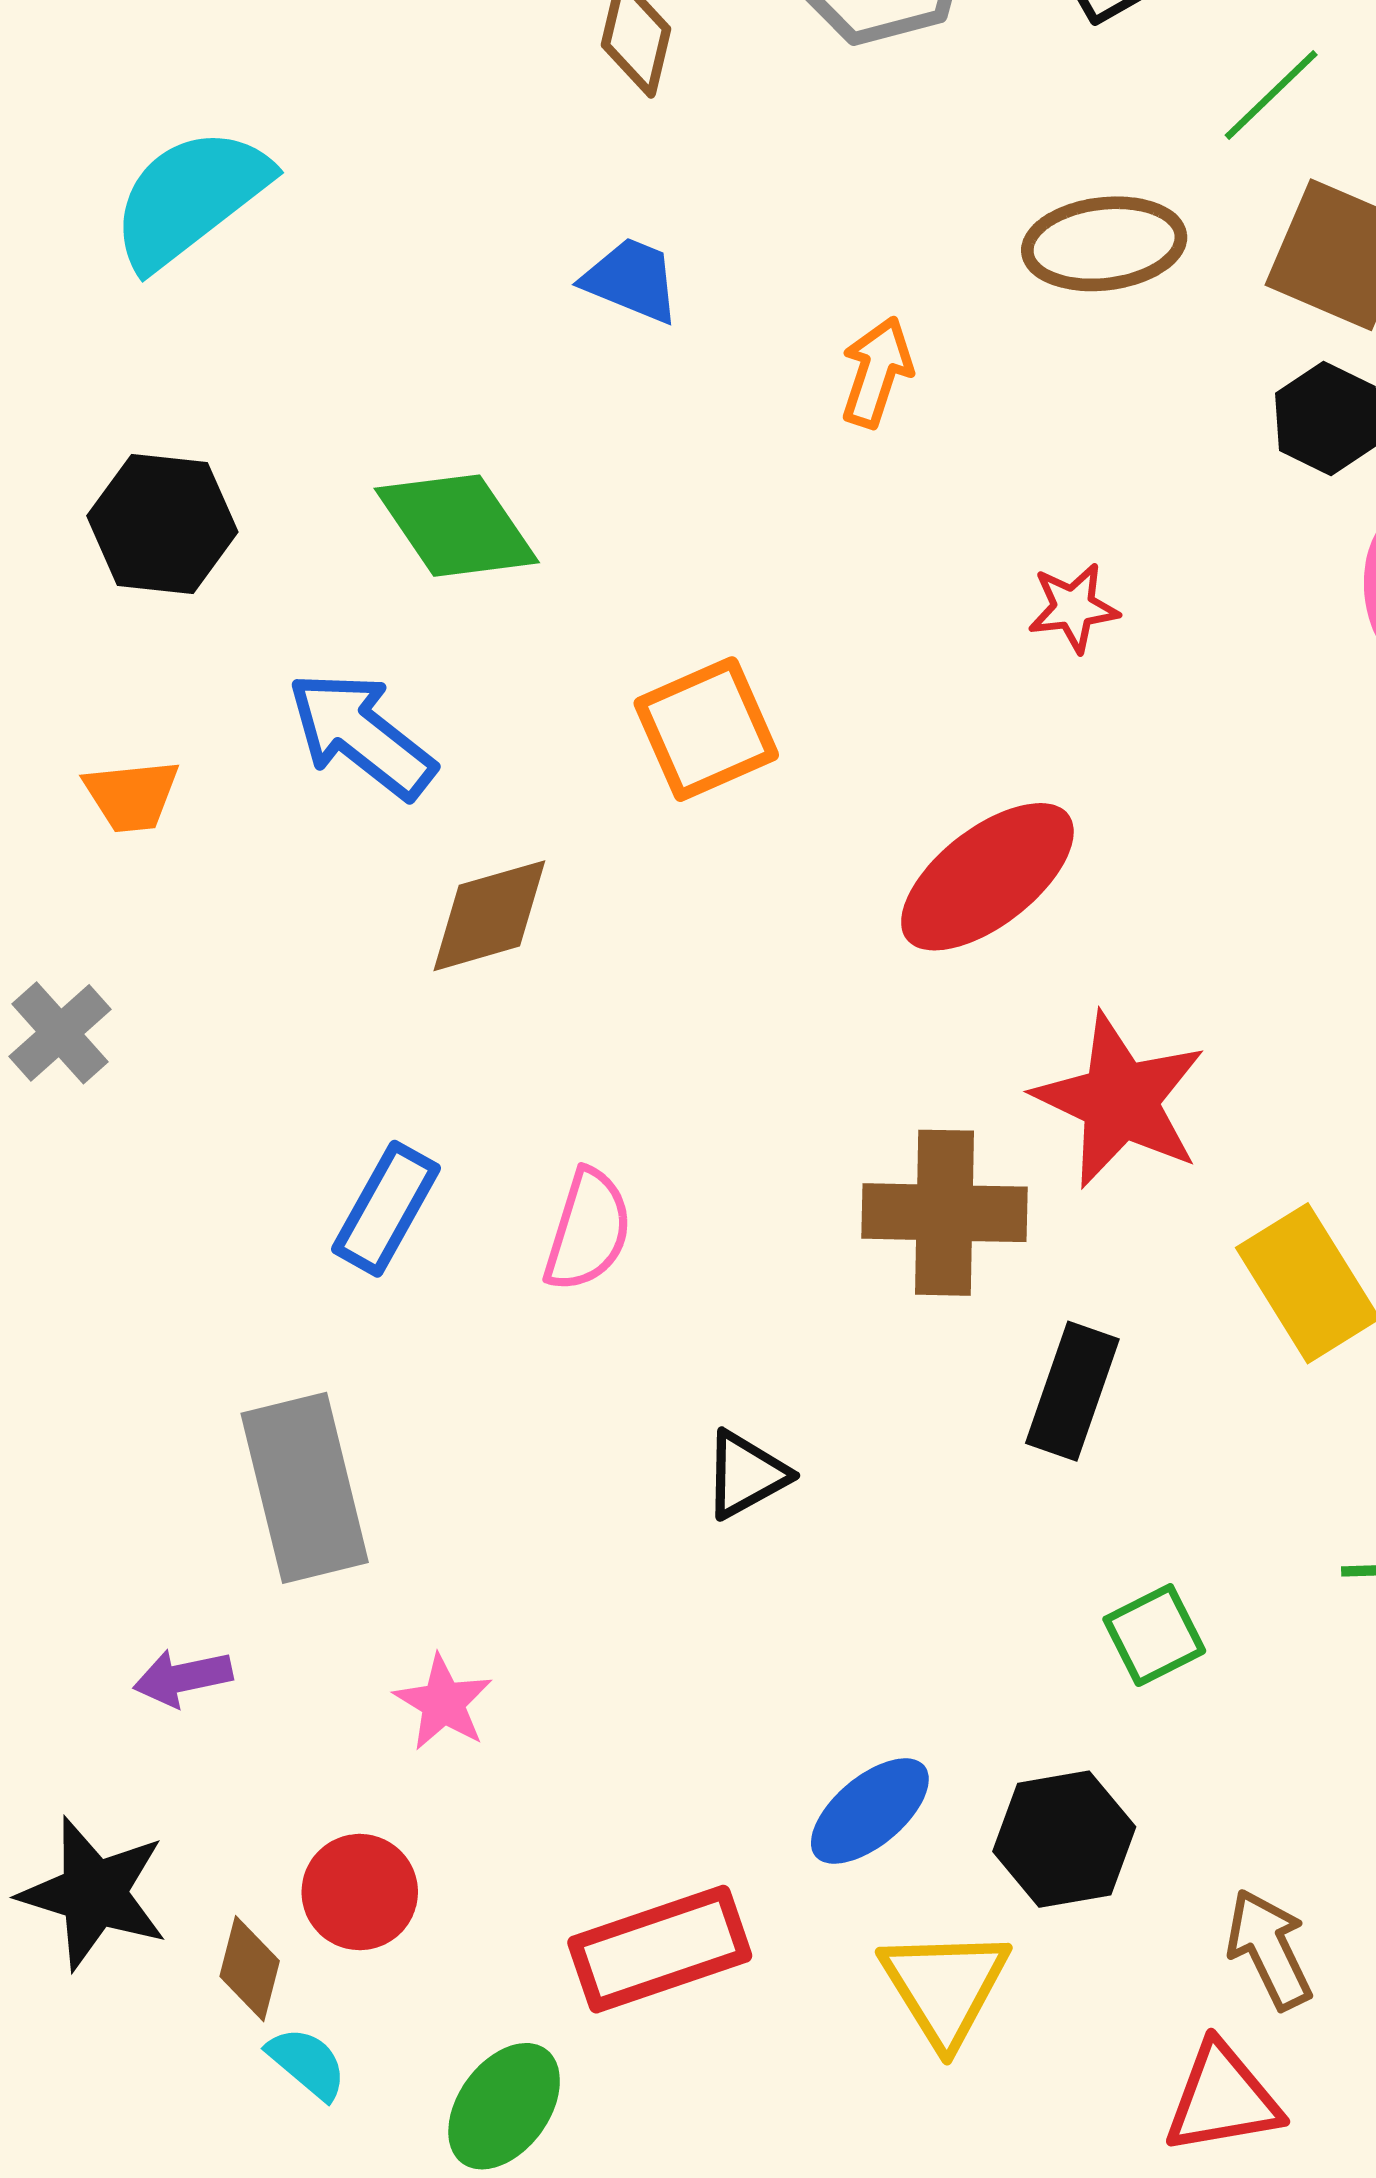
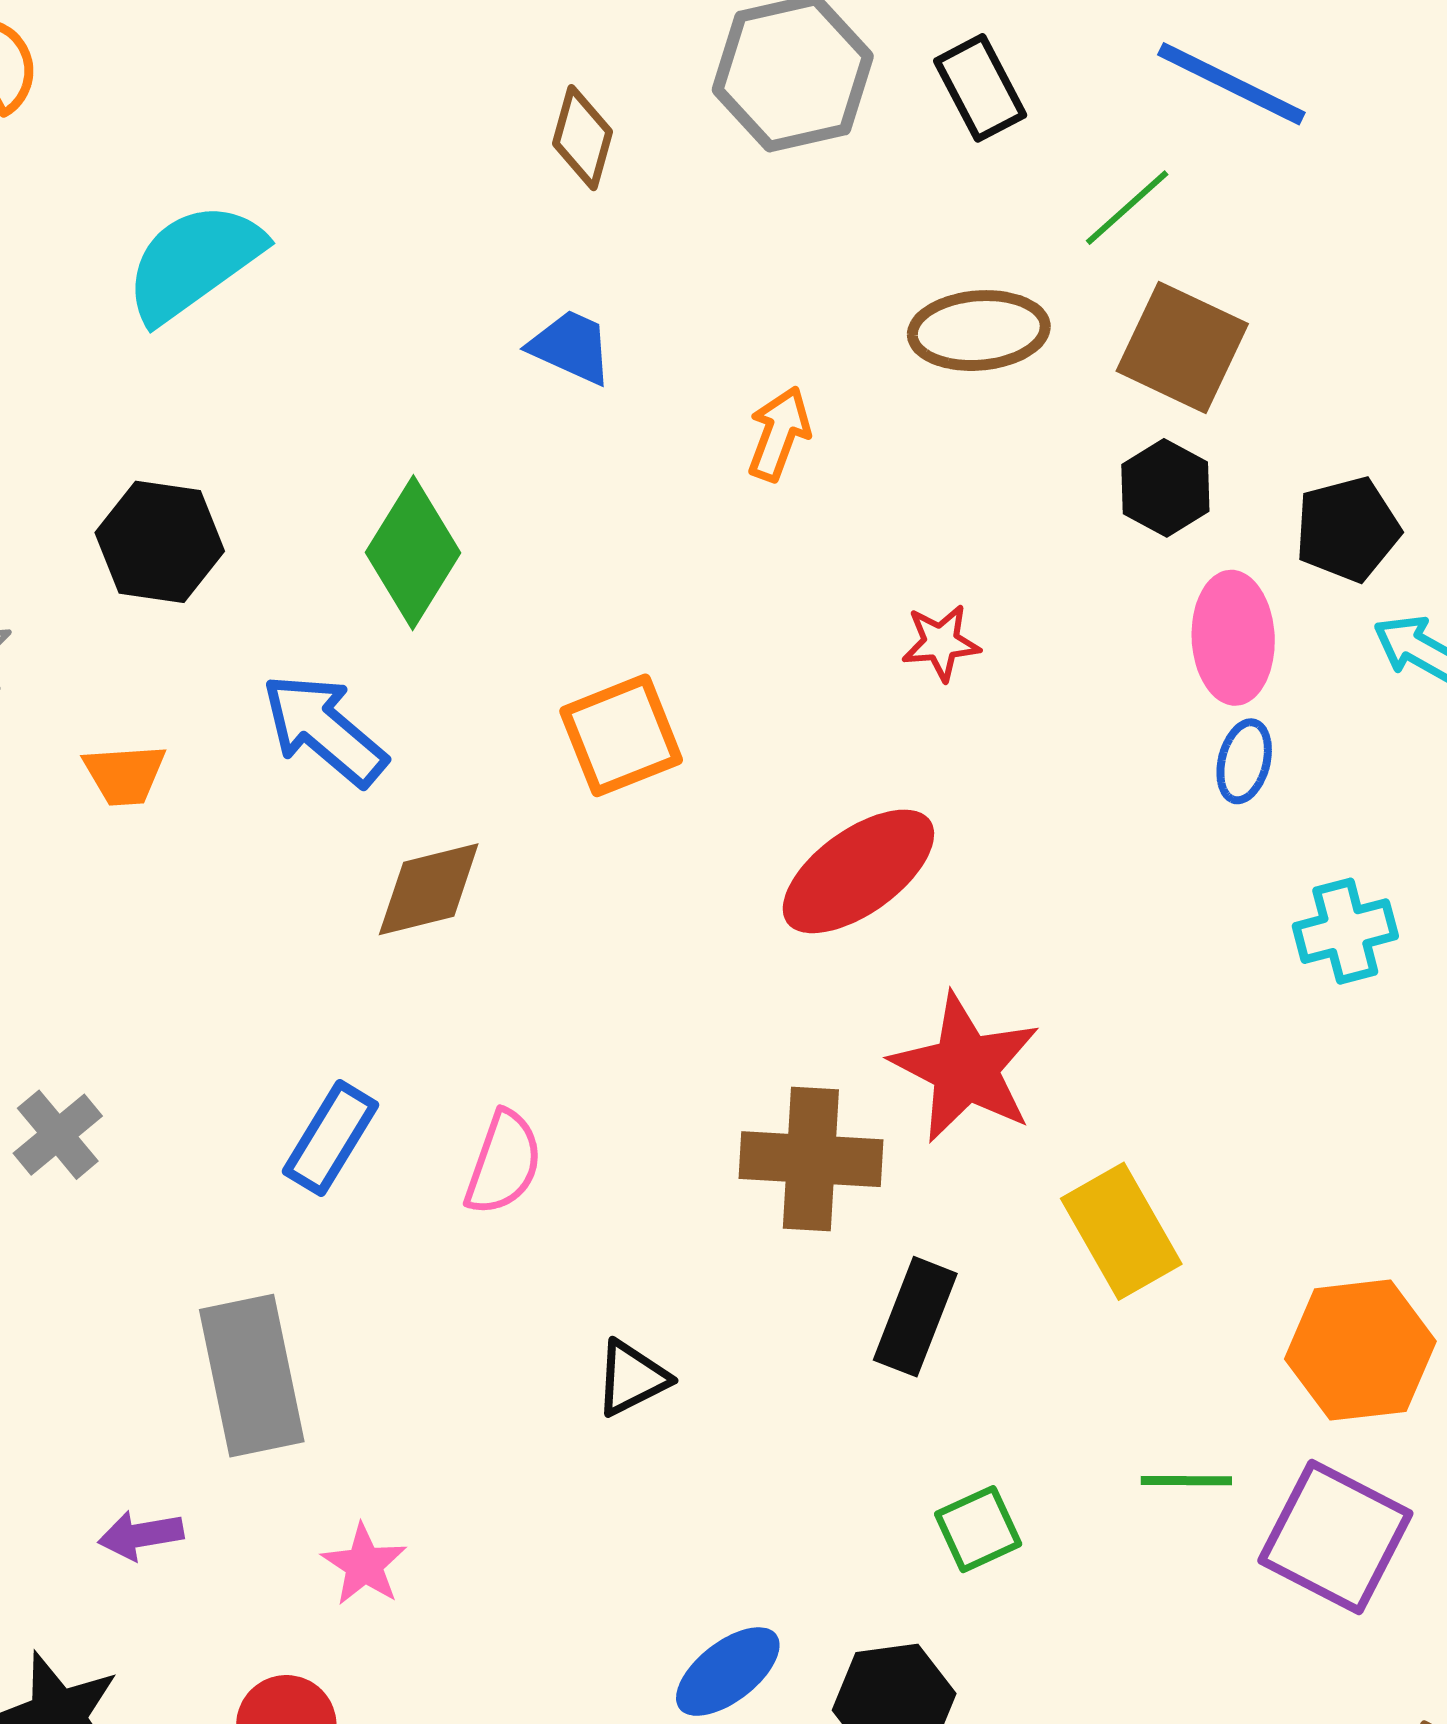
green diamond: (457, 526) -> (413, 553), turned 64
gray cross: (60, 1033) -> (58, 1135), moved

